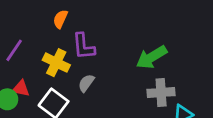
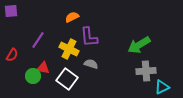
orange semicircle: (60, 19) -> (72, 17), turned 40
gray semicircle: (86, 83) -> (91, 64), turned 72

